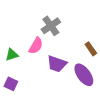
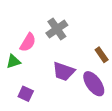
pink semicircle: (36, 46) -> (28, 42), moved
purple square: (11, 84) -> (26, 94), moved

